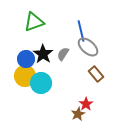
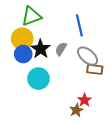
gray ellipse: (88, 47) -> (88, 56), moved
brown rectangle: (96, 74) -> (95, 69), turned -42
yellow circle: (25, 76) -> (22, 39), moved

